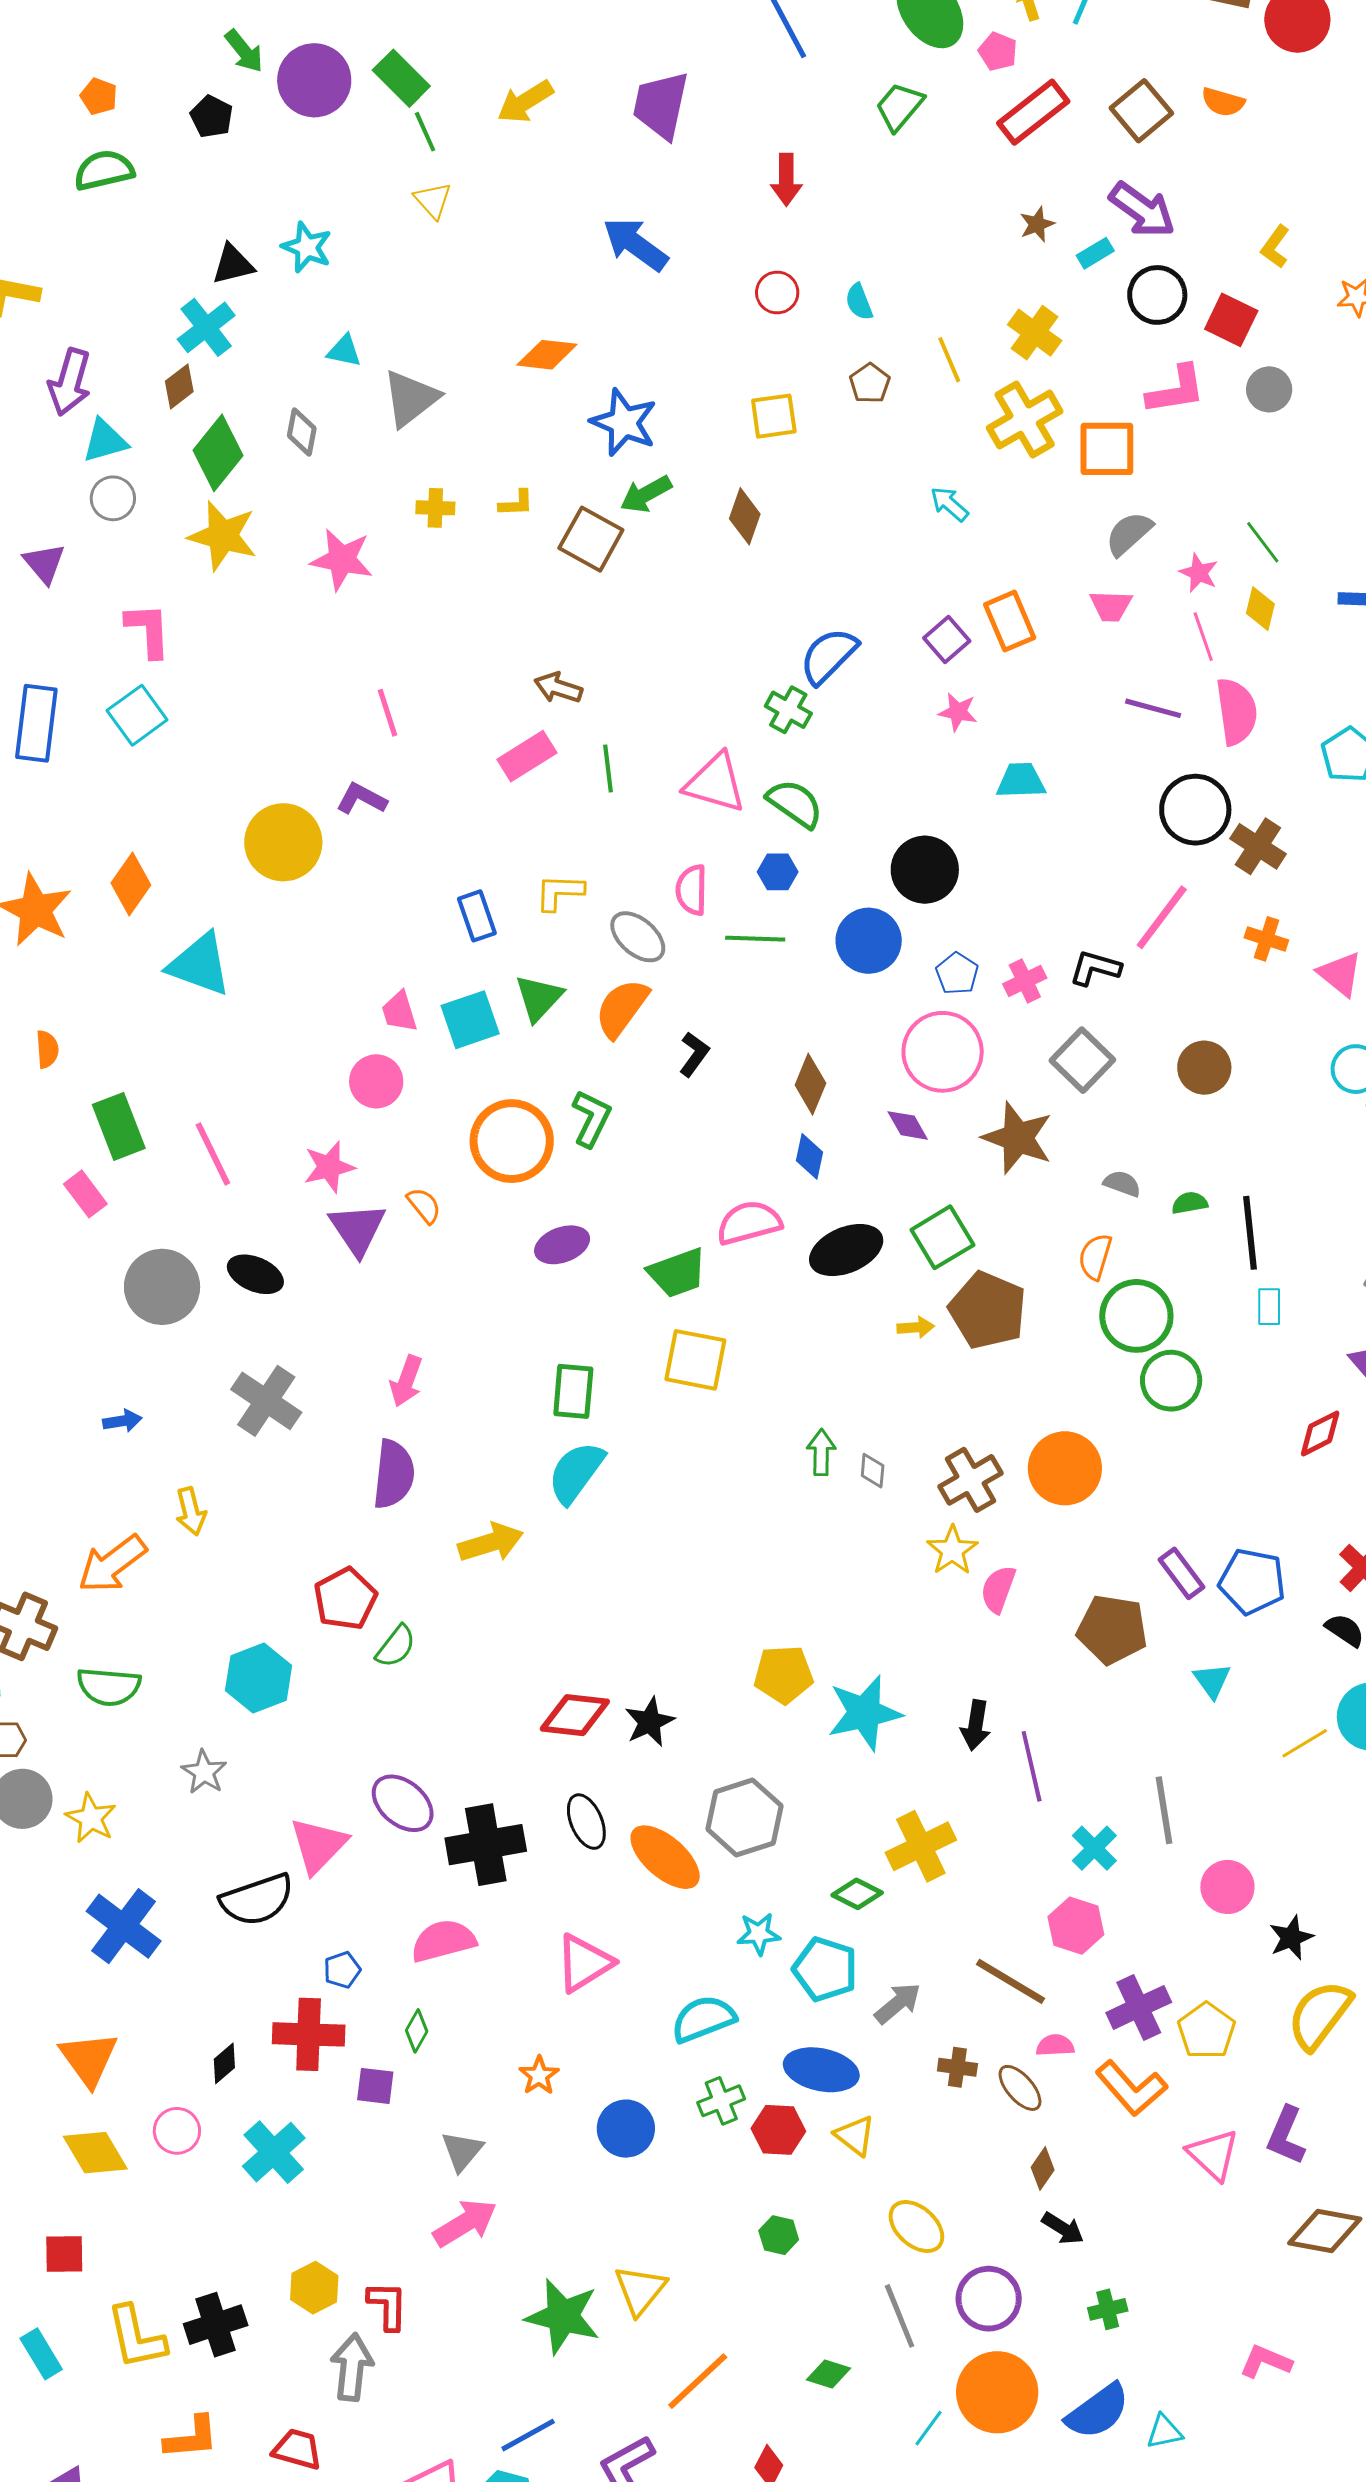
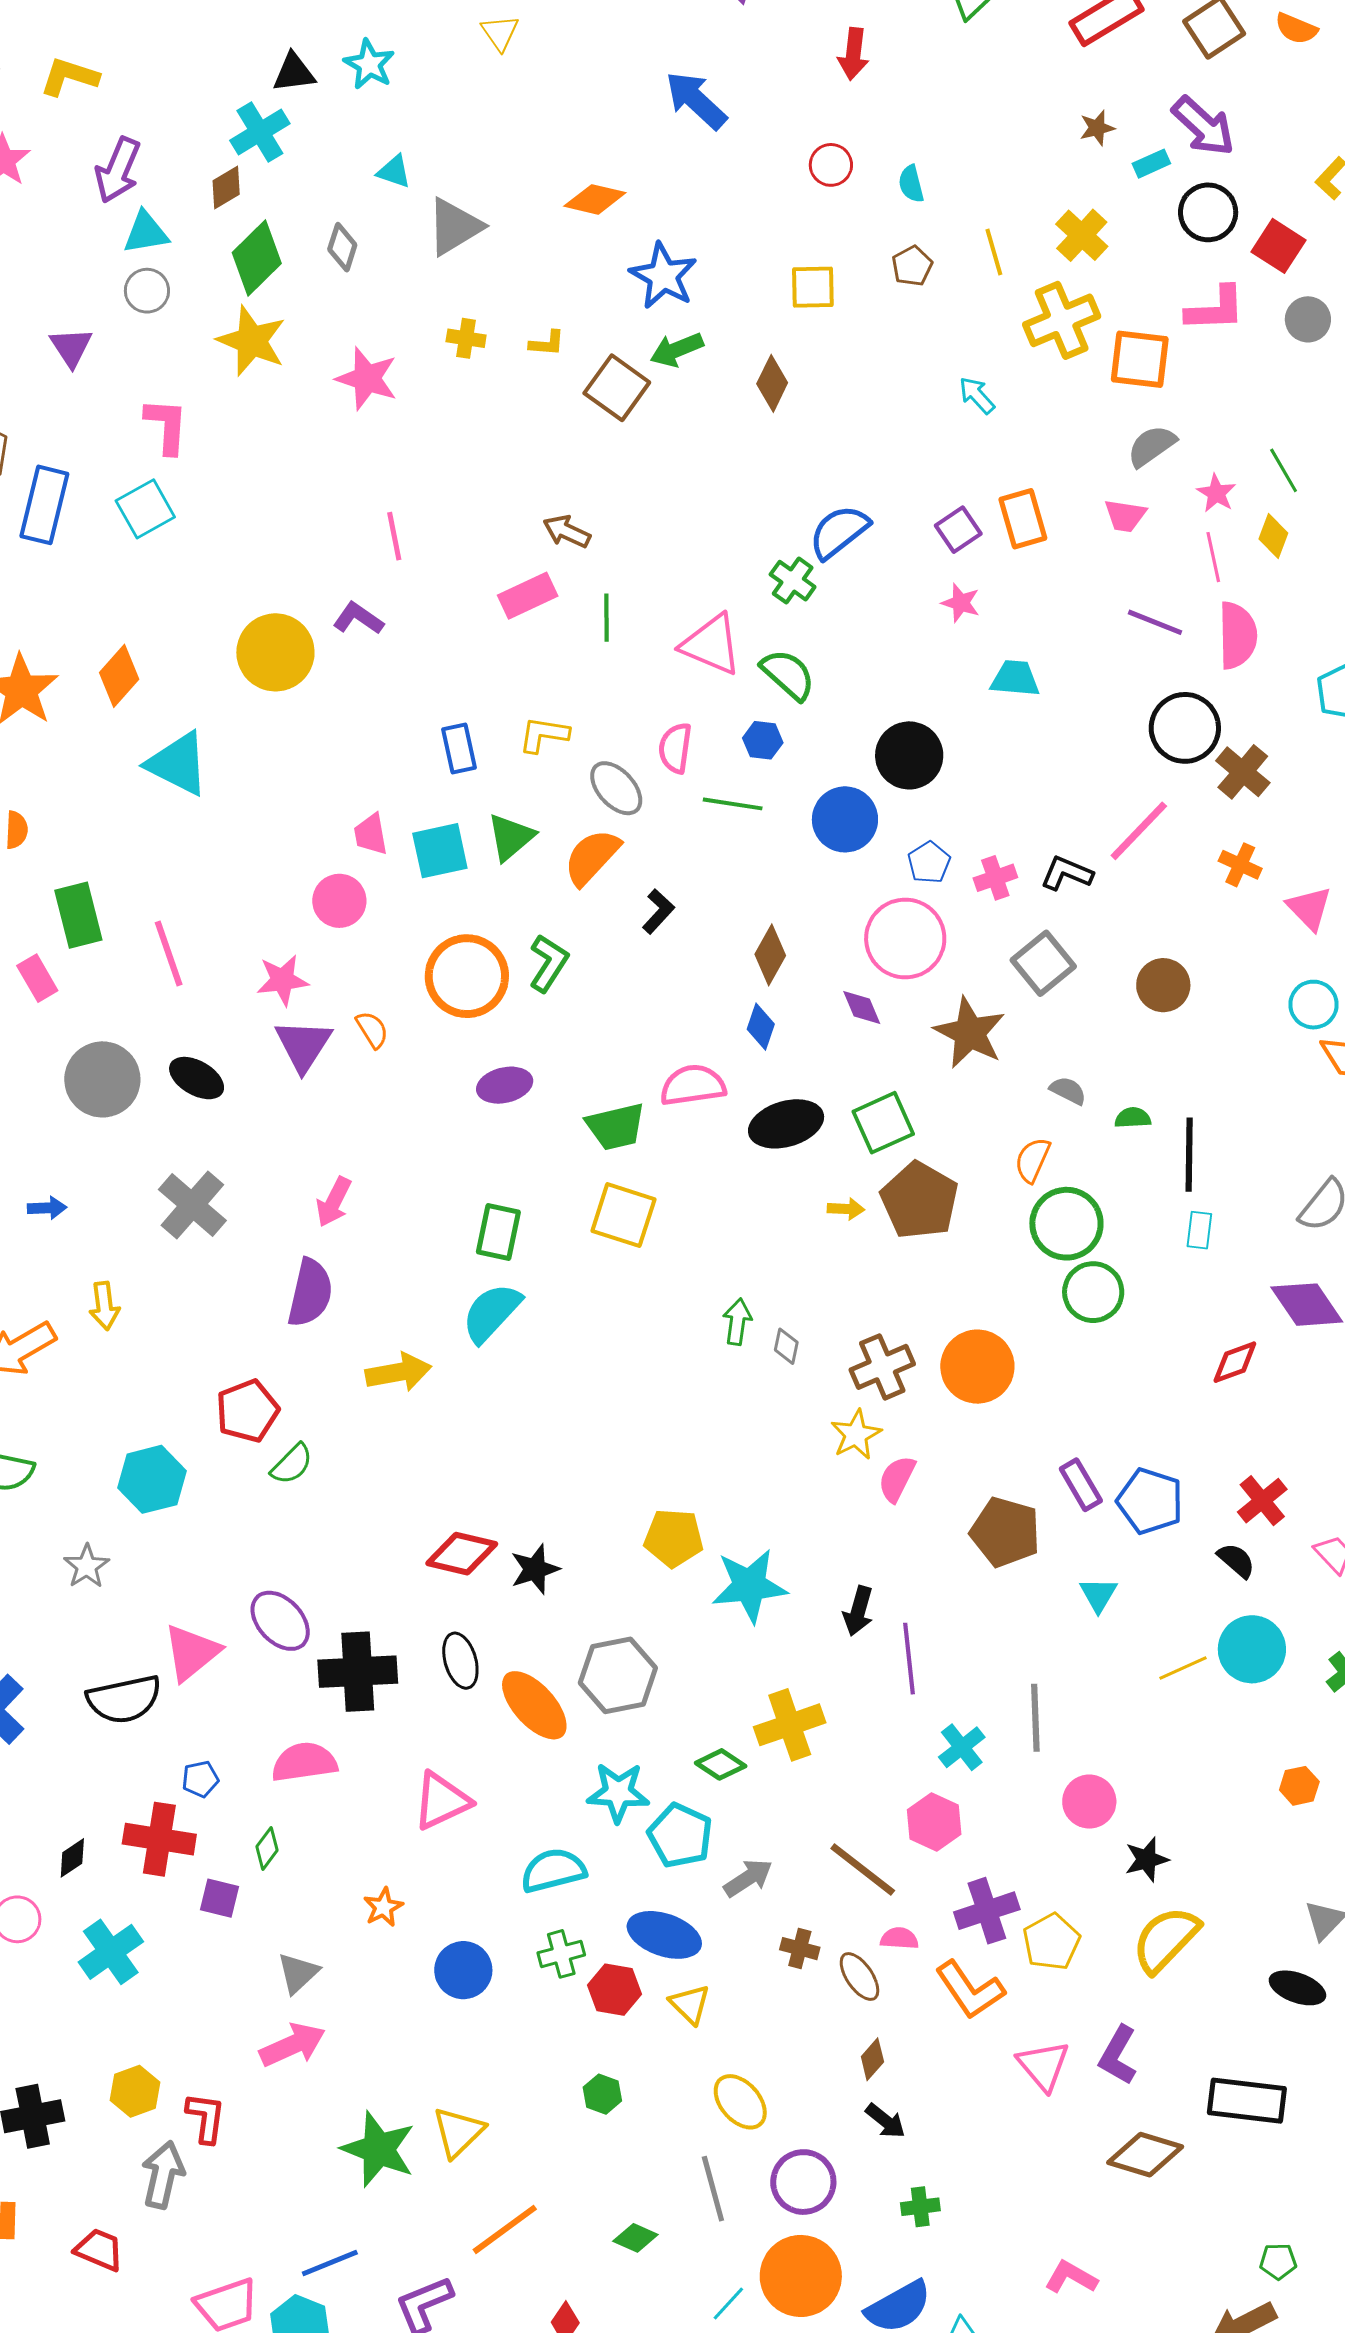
cyan star: (759, 1934) -> (618, 1792), size x1.4

